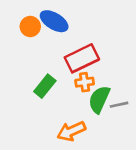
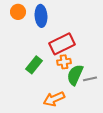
blue ellipse: (54, 21) -> (41, 16), turned 55
orange circle: (30, 26) -> (18, 12), moved

